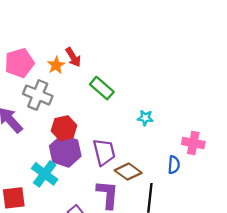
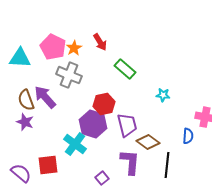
pink pentagon: (19, 63) -> (53, 47), turned -30
orange star: (56, 65) -> (74, 48), moved
red hexagon: (64, 128) -> (104, 104), moved

